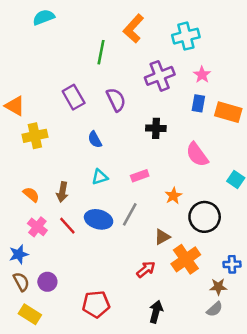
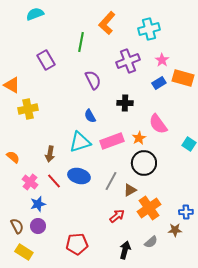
purple rectangle: (74, 97) -> (46, 60), moved
blue rectangle: (198, 103) -> (159, 83), turned 48
orange rectangle: (228, 112) -> (183, 78), moved
blue semicircle: (95, 140) -> (90, 116), moved
pink rectangle: (140, 176) -> (112, 141), size x1.6
cyan triangle: (100, 177) -> (80, 142), size x1.6
orange semicircle: (31, 194) -> (13, 157), moved
orange star: (173, 196) -> (139, 138), moved
gray line: (130, 214) -> (111, 181), moved
black circle: (205, 217) -> (144, 163), moved
blue star: (19, 254) -> (38, 204), moved
gray semicircle: (215, 309) -> (151, 242), moved

